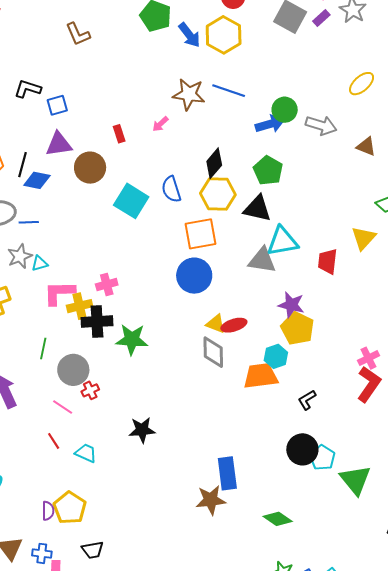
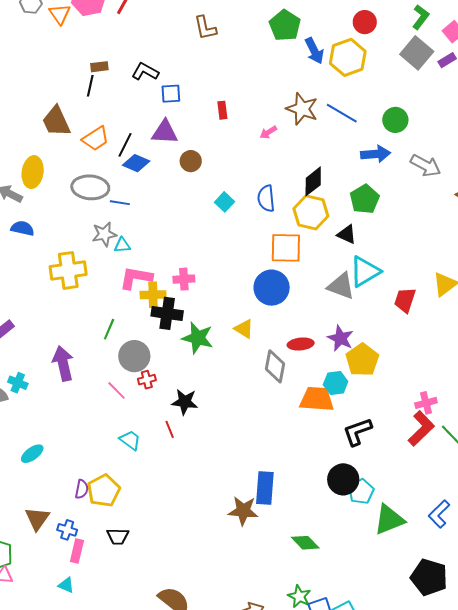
green circle: (285, 110) -> (395, 120), moved
red rectangle: (119, 134) -> (222, 110), moved
brown circle: (90, 168) -> (191, 161), size x0.7
cyan square: (131, 201) -> (225, 202), size x0.6
black triangle: (257, 209) -> (347, 234), size x0.7
cyan triangle: (283, 241) -> (365, 272), turned -32
purple star: (291, 305) -> (340, 338), moved
yellow triangle: (216, 324) -> (244, 329), moved
black L-shape: (307, 400) -> (357, 432), size x1.5
black star: (142, 430) -> (185, 402), moved
red line: (54, 441) -> (170, 429), moved
green triangle: (355, 480) -> (389, 520), turned 36

